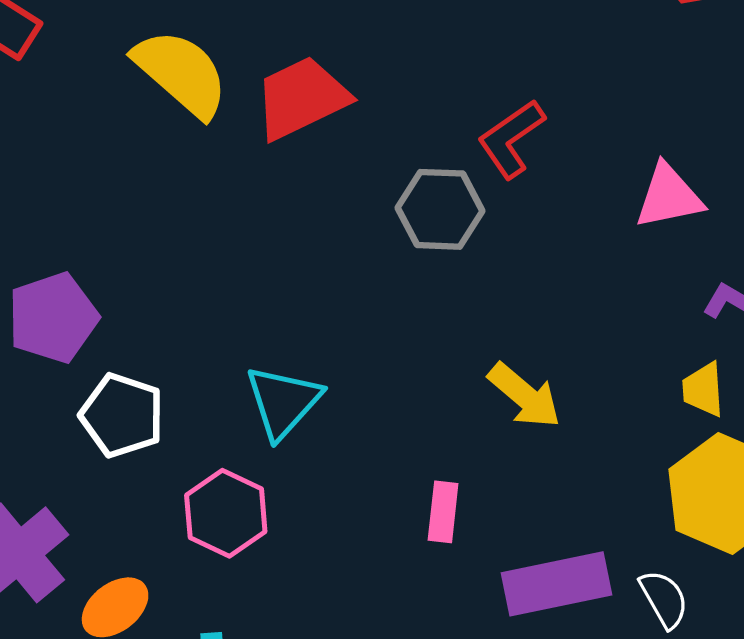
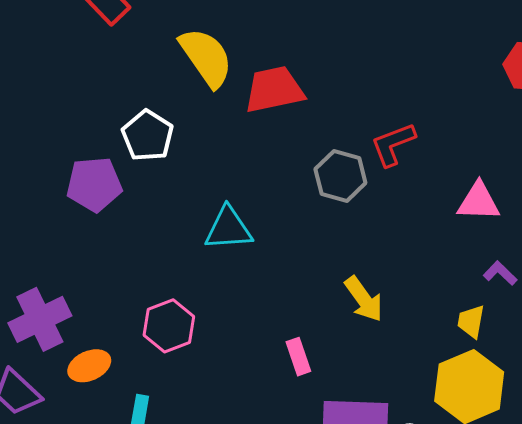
cyan triangle: (283, 402) -> (228, 229), moved, turned 30
white pentagon: (122, 415) -> (148, 136), moved
pink rectangle: (443, 512) -> (298, 357), turned -39

